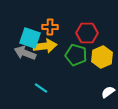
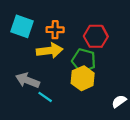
cyan square: (30, 38) -> (22, 26), moved
gray arrow: (25, 53) -> (28, 80), moved
yellow hexagon: (102, 57) -> (83, 78), moved

